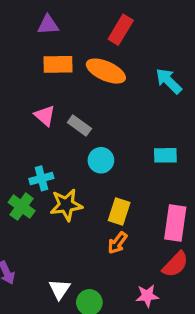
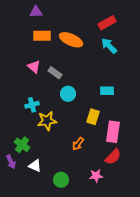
red rectangle: (121, 30) -> (107, 23), moved, turned 30
green cross: (22, 207) -> (22, 145), moved
yellow rectangle: (119, 211) -> (93, 117), moved
white triangle: (60, 289) -> (35, 166), moved, turned -40

